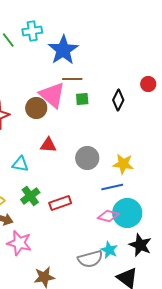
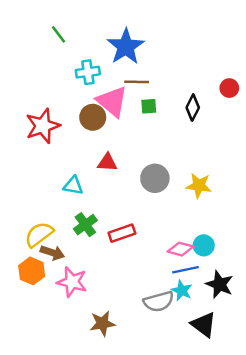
cyan cross: (32, 31) -> (88, 72), moved
blue line: (112, 187) -> (185, 270), moved
cyan circle: (127, 213) -> (204, 245), size x0.6

